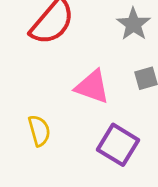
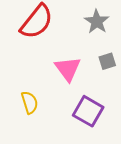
pink triangle: (92, 87) -> (68, 69), turned 36

